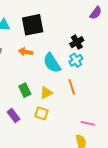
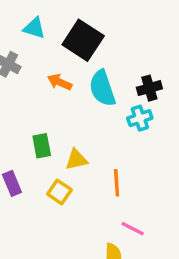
black square: (33, 25) -> (83, 40), turned 30
cyan semicircle: (52, 63) -> (102, 88), moved
orange line: (72, 87) -> (117, 183), moved

